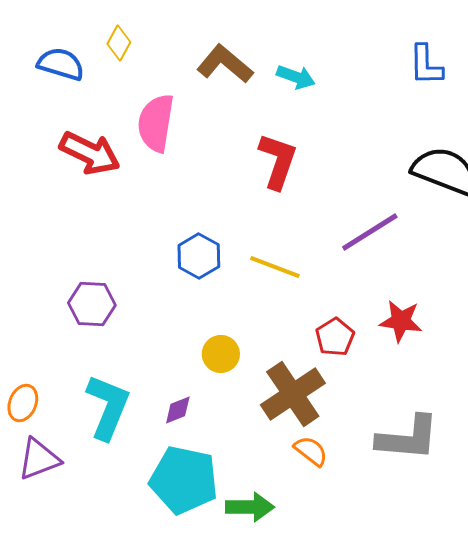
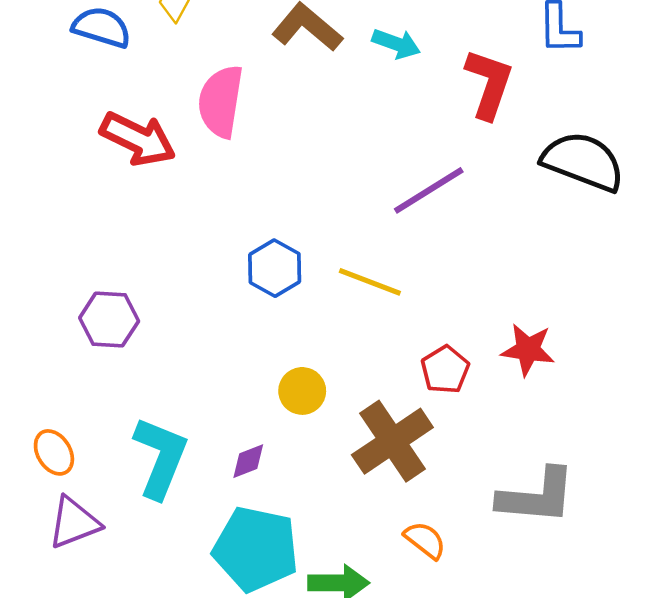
red L-shape: (278, 161) -> (489, 84), moved
purple line: (370, 232) -> (429, 190), moved
purple hexagon: (92, 304) -> (109, 320), moved
orange ellipse: (23, 403) -> (54, 452), turned -54
orange semicircle: (311, 451) -> (425, 540), moved

